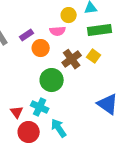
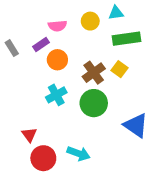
pink semicircle: (58, 31) -> (57, 26), moved
green circle: (52, 80) -> (94, 103), moved
cyan cross: (40, 107) -> (56, 95), moved, turned 36
cyan arrow: (59, 128) -> (78, 153), turned 144

